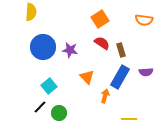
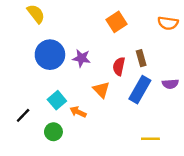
yellow semicircle: (31, 12) -> (36, 14), turned -42
red semicircle: (102, 43) -> (119, 66), moved, turned -112
orange arrow: (105, 96) -> (78, 112), moved, turned -80
black line: (40, 107) -> (23, 115), moved
green circle: (59, 113) -> (53, 132), moved

